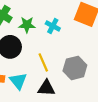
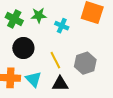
green star: (27, 25) -> (39, 15), moved

